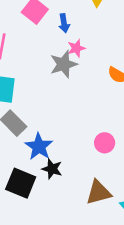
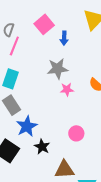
pink star: (76, 48) -> (67, 90), moved
black star: (52, 169) -> (42, 147), moved

